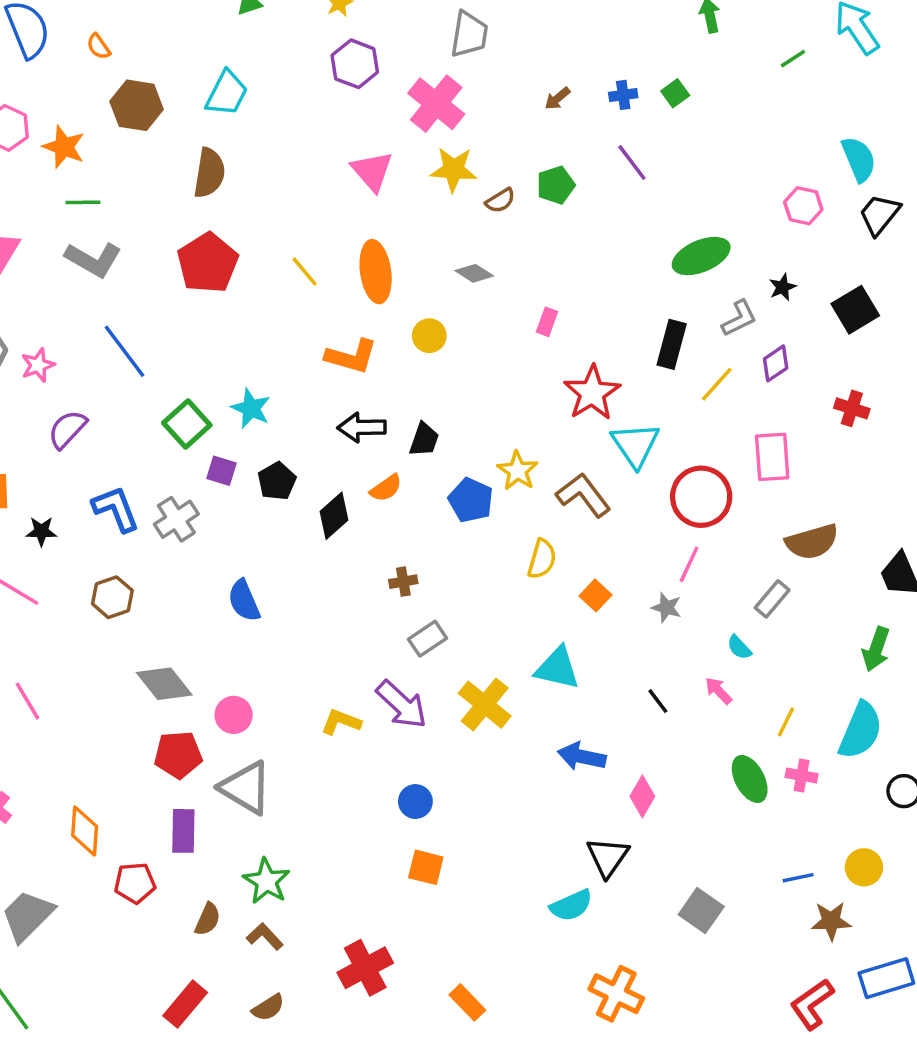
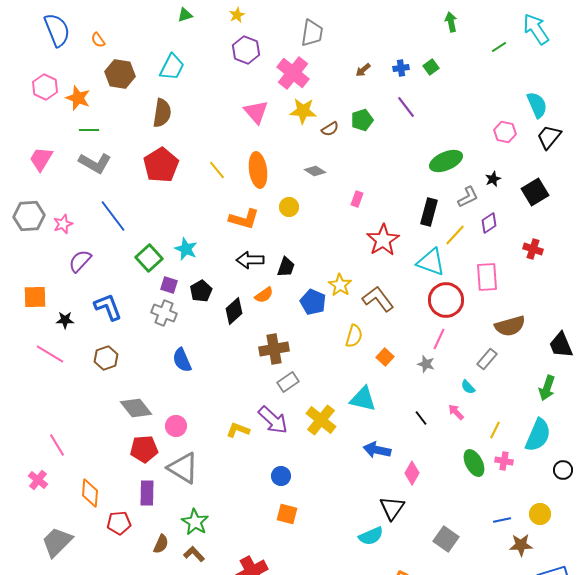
cyan triangle: (635, 445) -> (431, 262), moved, turned -36
gray cross: (176, 519) -> (164, 313), moved, turned -35
brown cross: (403, 582) -> (274, 349), size x1.8
pink line: (28, 701) -> (57, 445), moved

